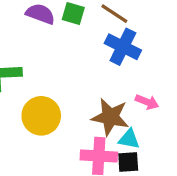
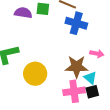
cyan triangle: (129, 139) -> (90, 78), turned 40

